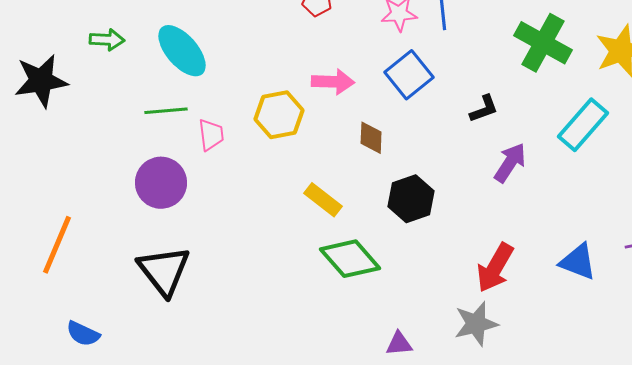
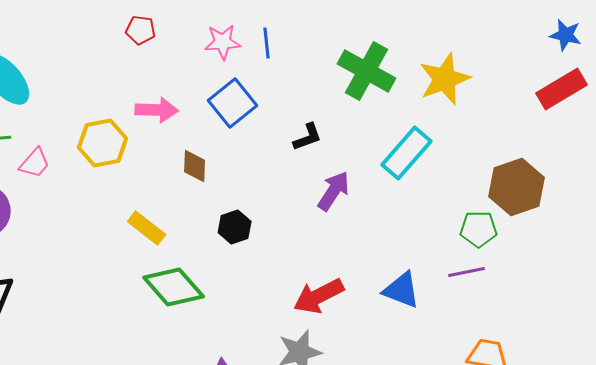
pink trapezoid: (211, 135) -> (35, 163), turned 48
black hexagon: (411, 199) -> (235, 227), size x0.7
red arrow: (495, 268) -> (319, 296), turned 33

